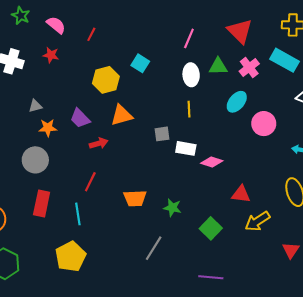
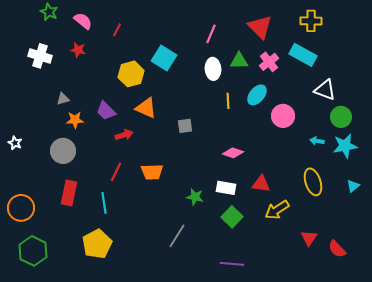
cyan square: (140, 63) -> (164, 58), size x1.4
yellow line: (189, 109) -> (228, 101), moved
orange triangle: (121, 115) -> (146, 108), turned 40
white rectangle: (186, 148) -> (226, 188), moved
orange trapezoid: (135, 198) -> (152, 172), moved

